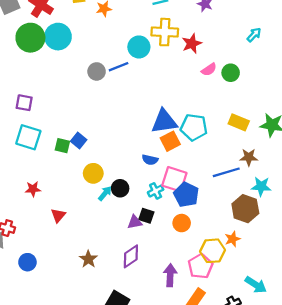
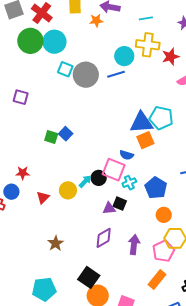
blue line: (119, 67) -> (116, 74), moved
gray circle: (97, 71) -> (86, 75), size x1.6
cyan pentagon: (194, 127) -> (161, 118), moved
cyan square: (28, 137) -> (65, 69), moved, size x0.7
yellow circle: (93, 173) -> (68, 190), moved
pink square: (174, 179) -> (114, 170), moved
orange circle: (182, 223) -> (164, 215), moved
brown star: (88, 259) -> (56, 243), moved
blue circle: (27, 262) -> (11, 192), moved
purple arrow: (170, 275) -> (134, 245), moved

